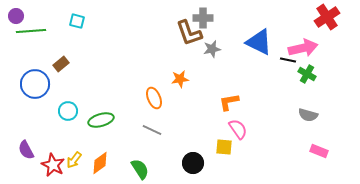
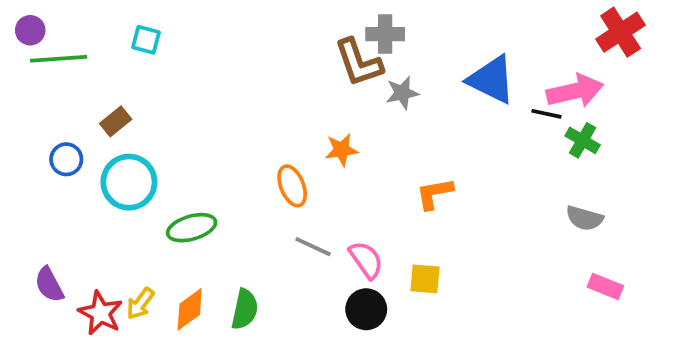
blue circle: (35, 84) -> (66, 159), size x0.6
cyan circle: (68, 111) -> (129, 182), moved, size x1.5
pink semicircle: (238, 129) -> (366, 260), moved
gray line: (152, 130) -> (313, 247), moved
green semicircle: (140, 169) -> (245, 309), moved, turned 45

